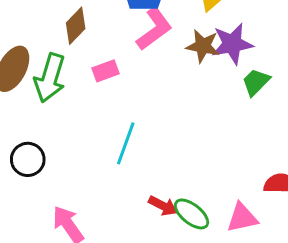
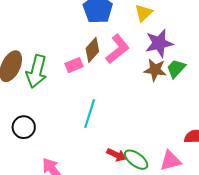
brown diamond: (76, 26) -> (92, 50), moved
pink L-shape: (154, 29) -> (117, 49), moved
brown star: (203, 46) -> (155, 70), moved

